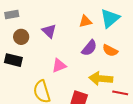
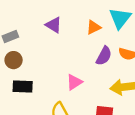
purple triangle: (49, 31) -> (54, 25), moved
brown circle: (21, 37) -> (14, 60), moved

